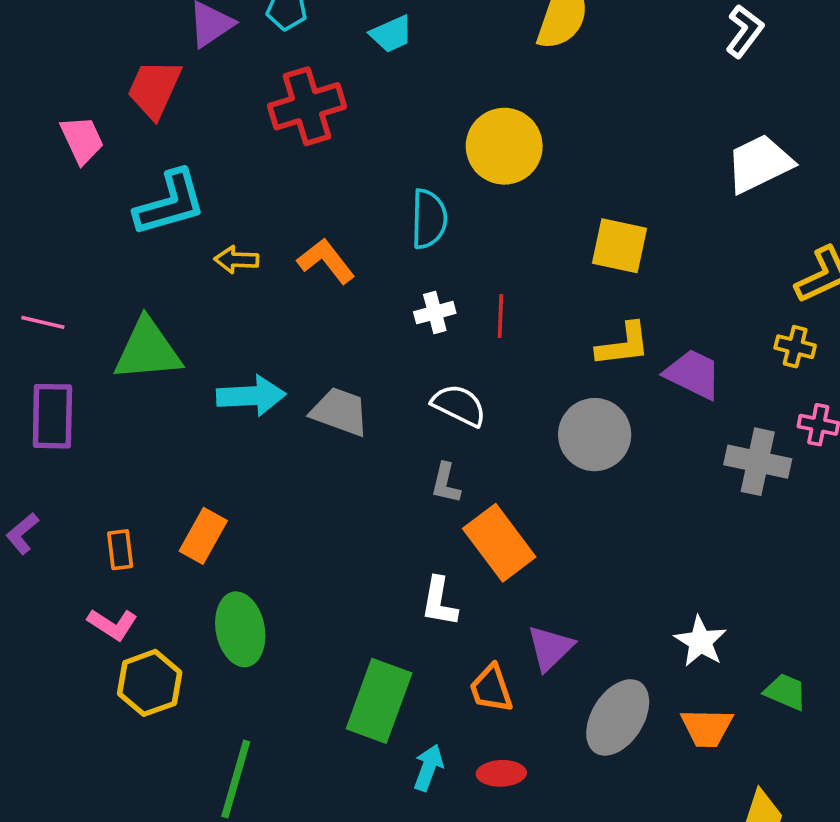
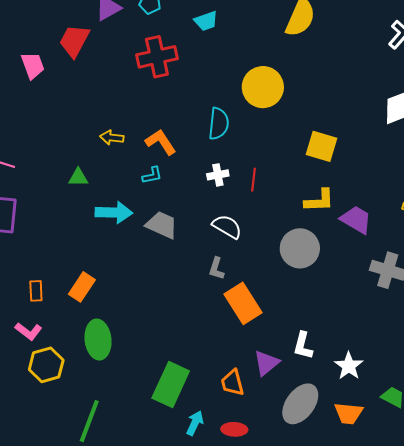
cyan L-shape: (170, 203) -> (152, 175), moved, size x0.5
green triangle: (147, 350) -> (78, 177), moved, size x0.5
white L-shape: (439, 602) -> (303, 346), moved

